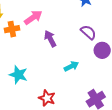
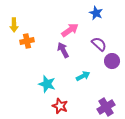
pink arrow: (33, 17) -> (70, 30), moved
cyan star: (18, 75) -> (47, 84), moved

